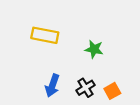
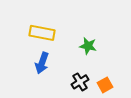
blue arrow: (52, 86) -> (42, 63), moved

